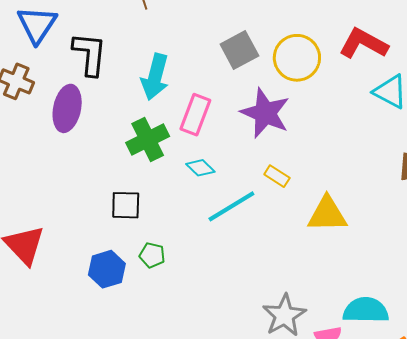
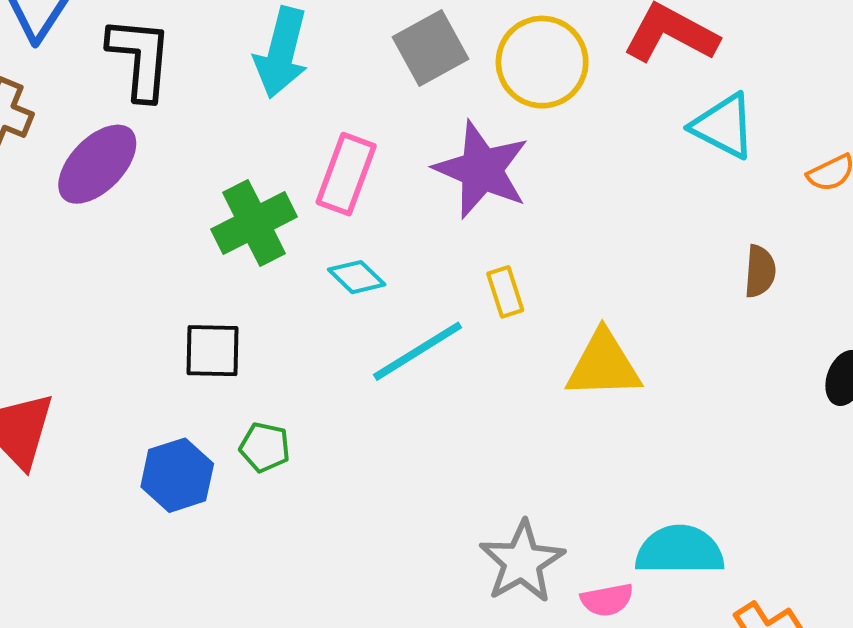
cyan arrow: (155, 77) -> (281, 53), moved
purple ellipse: (67, 108) -> (97, 164), turned 33
yellow rectangle: (277, 176) -> (505, 292), turned 40

